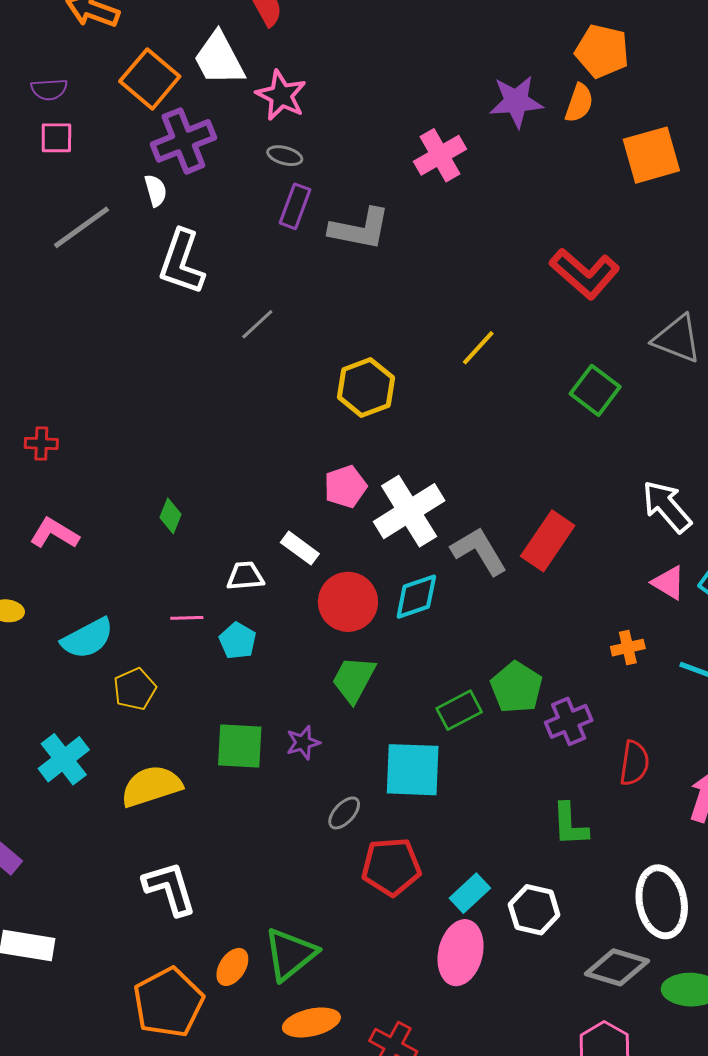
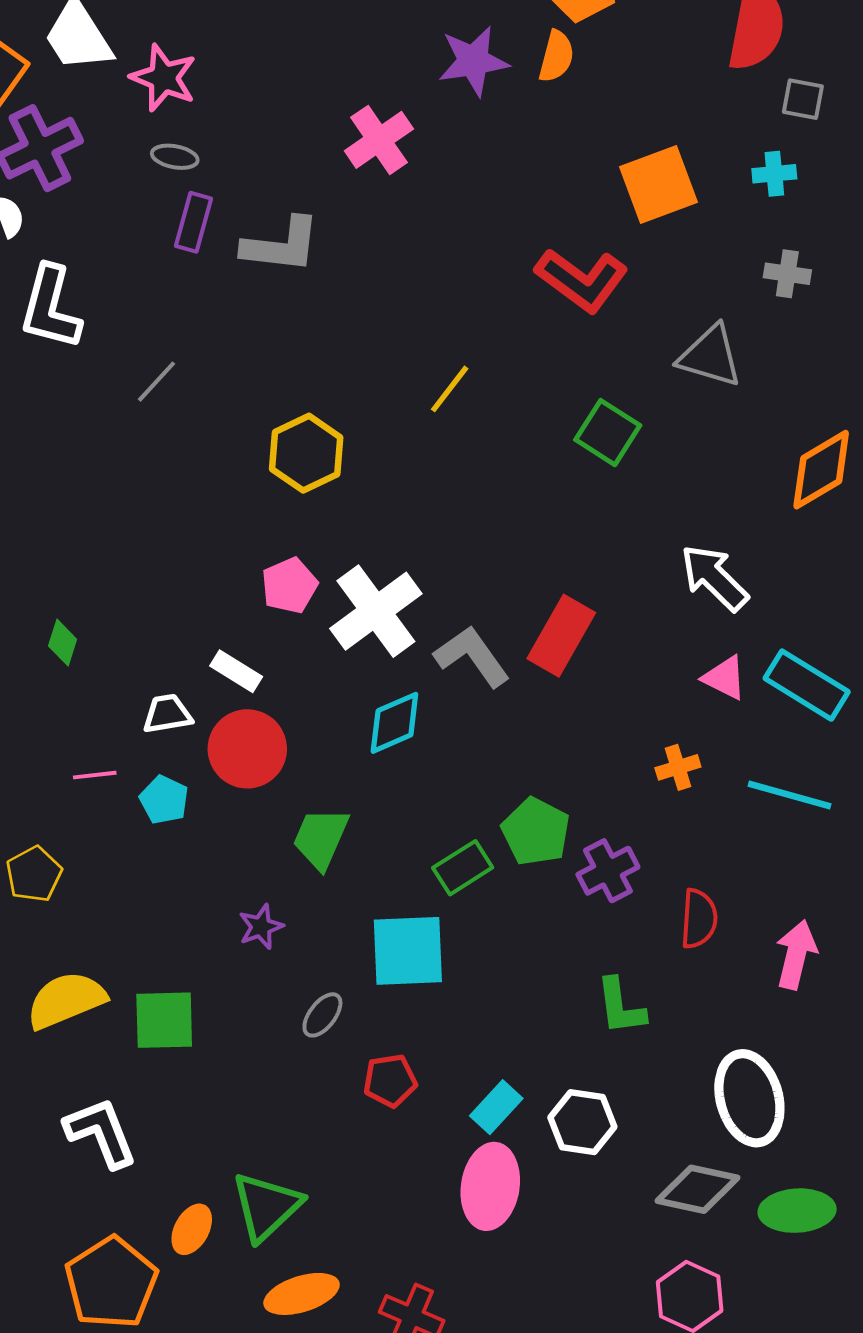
orange square: (651, 155) -> (658, 185), moved
red circle: (348, 602) -> (247, 749), moved
green square: (240, 746) -> (164, 1020), moved
red pentagon: (391, 867) -> (390, 1081), size x0.7

